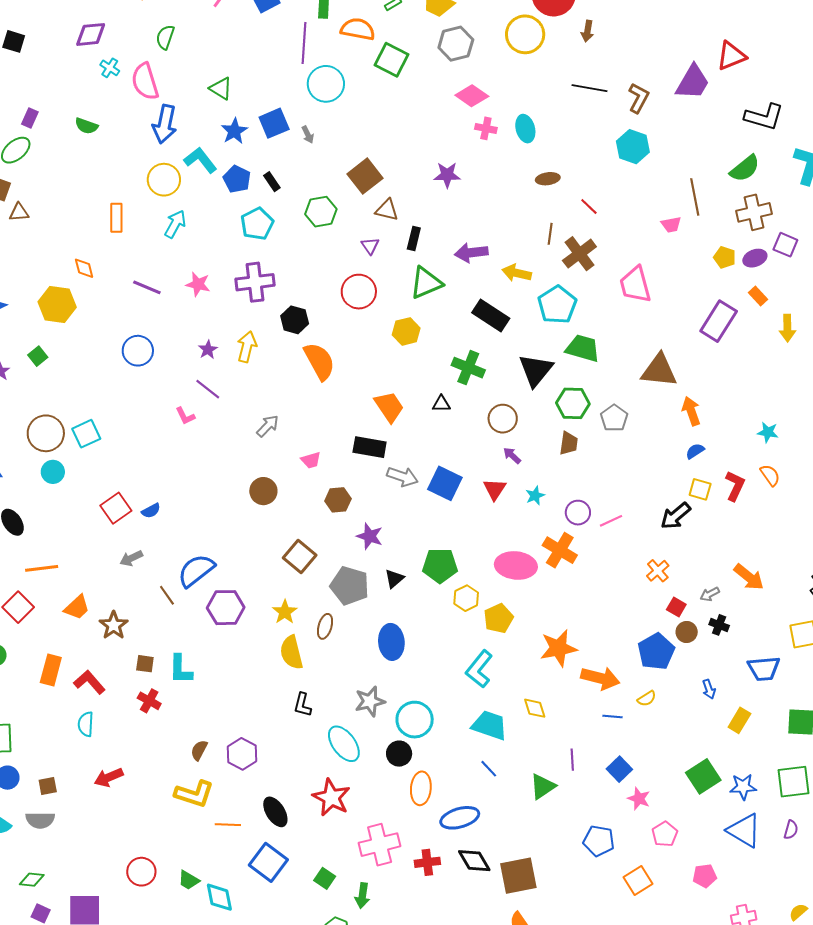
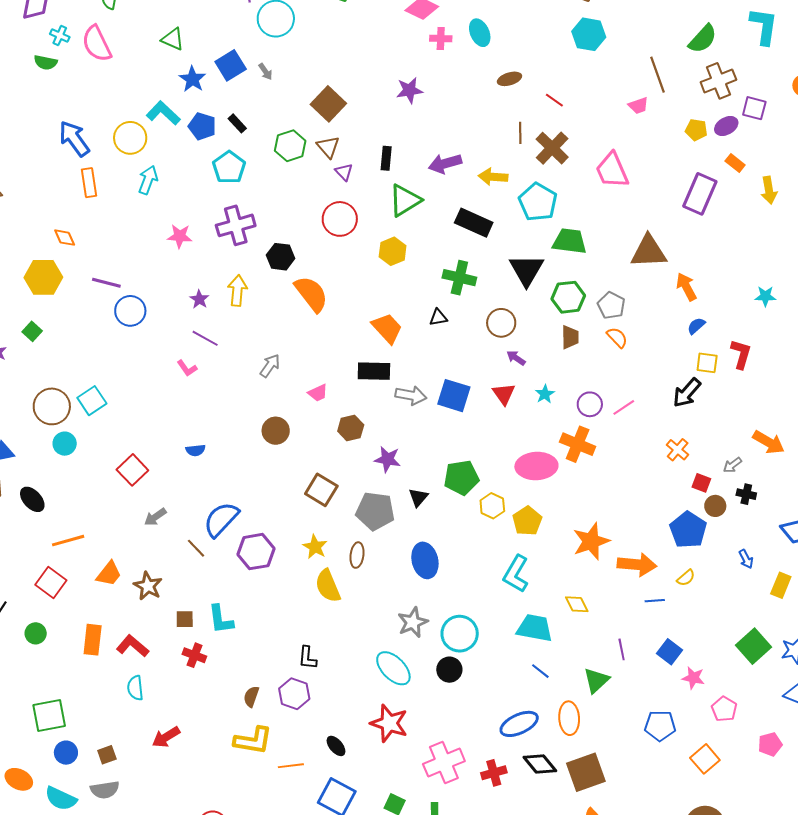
blue arrow: (165, 124) -> (74, 139), moved, turned 141
green semicircle: (86, 126) -> (46, 62), moved
brown triangle: (387, 210) -> (328, 147), moved, turned 45
purple line: (147, 287) -> (106, 283), moved
orange semicircle: (770, 475) -> (617, 337), moved
blue semicircle: (151, 511) -> (196, 450), moved, turned 30
black L-shape: (302, 705) -> (307, 658), moved
orange ellipse: (421, 788) -> (569, 718), moved
black ellipse: (275, 812) -> (336, 746), size x0.7

